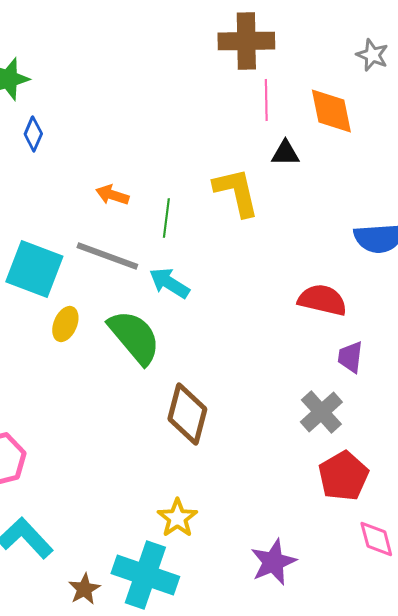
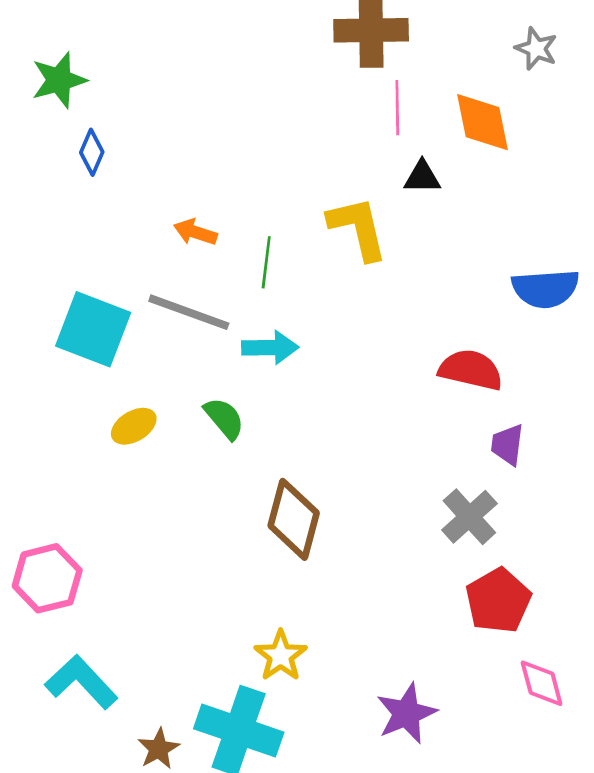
cyan arrow: (169, 283) -> (270, 348), turned 147
yellow ellipse: (65, 324) -> (134, 426), moved, turned 36
green semicircle: (134, 337) -> (224, 418), size x0.6

